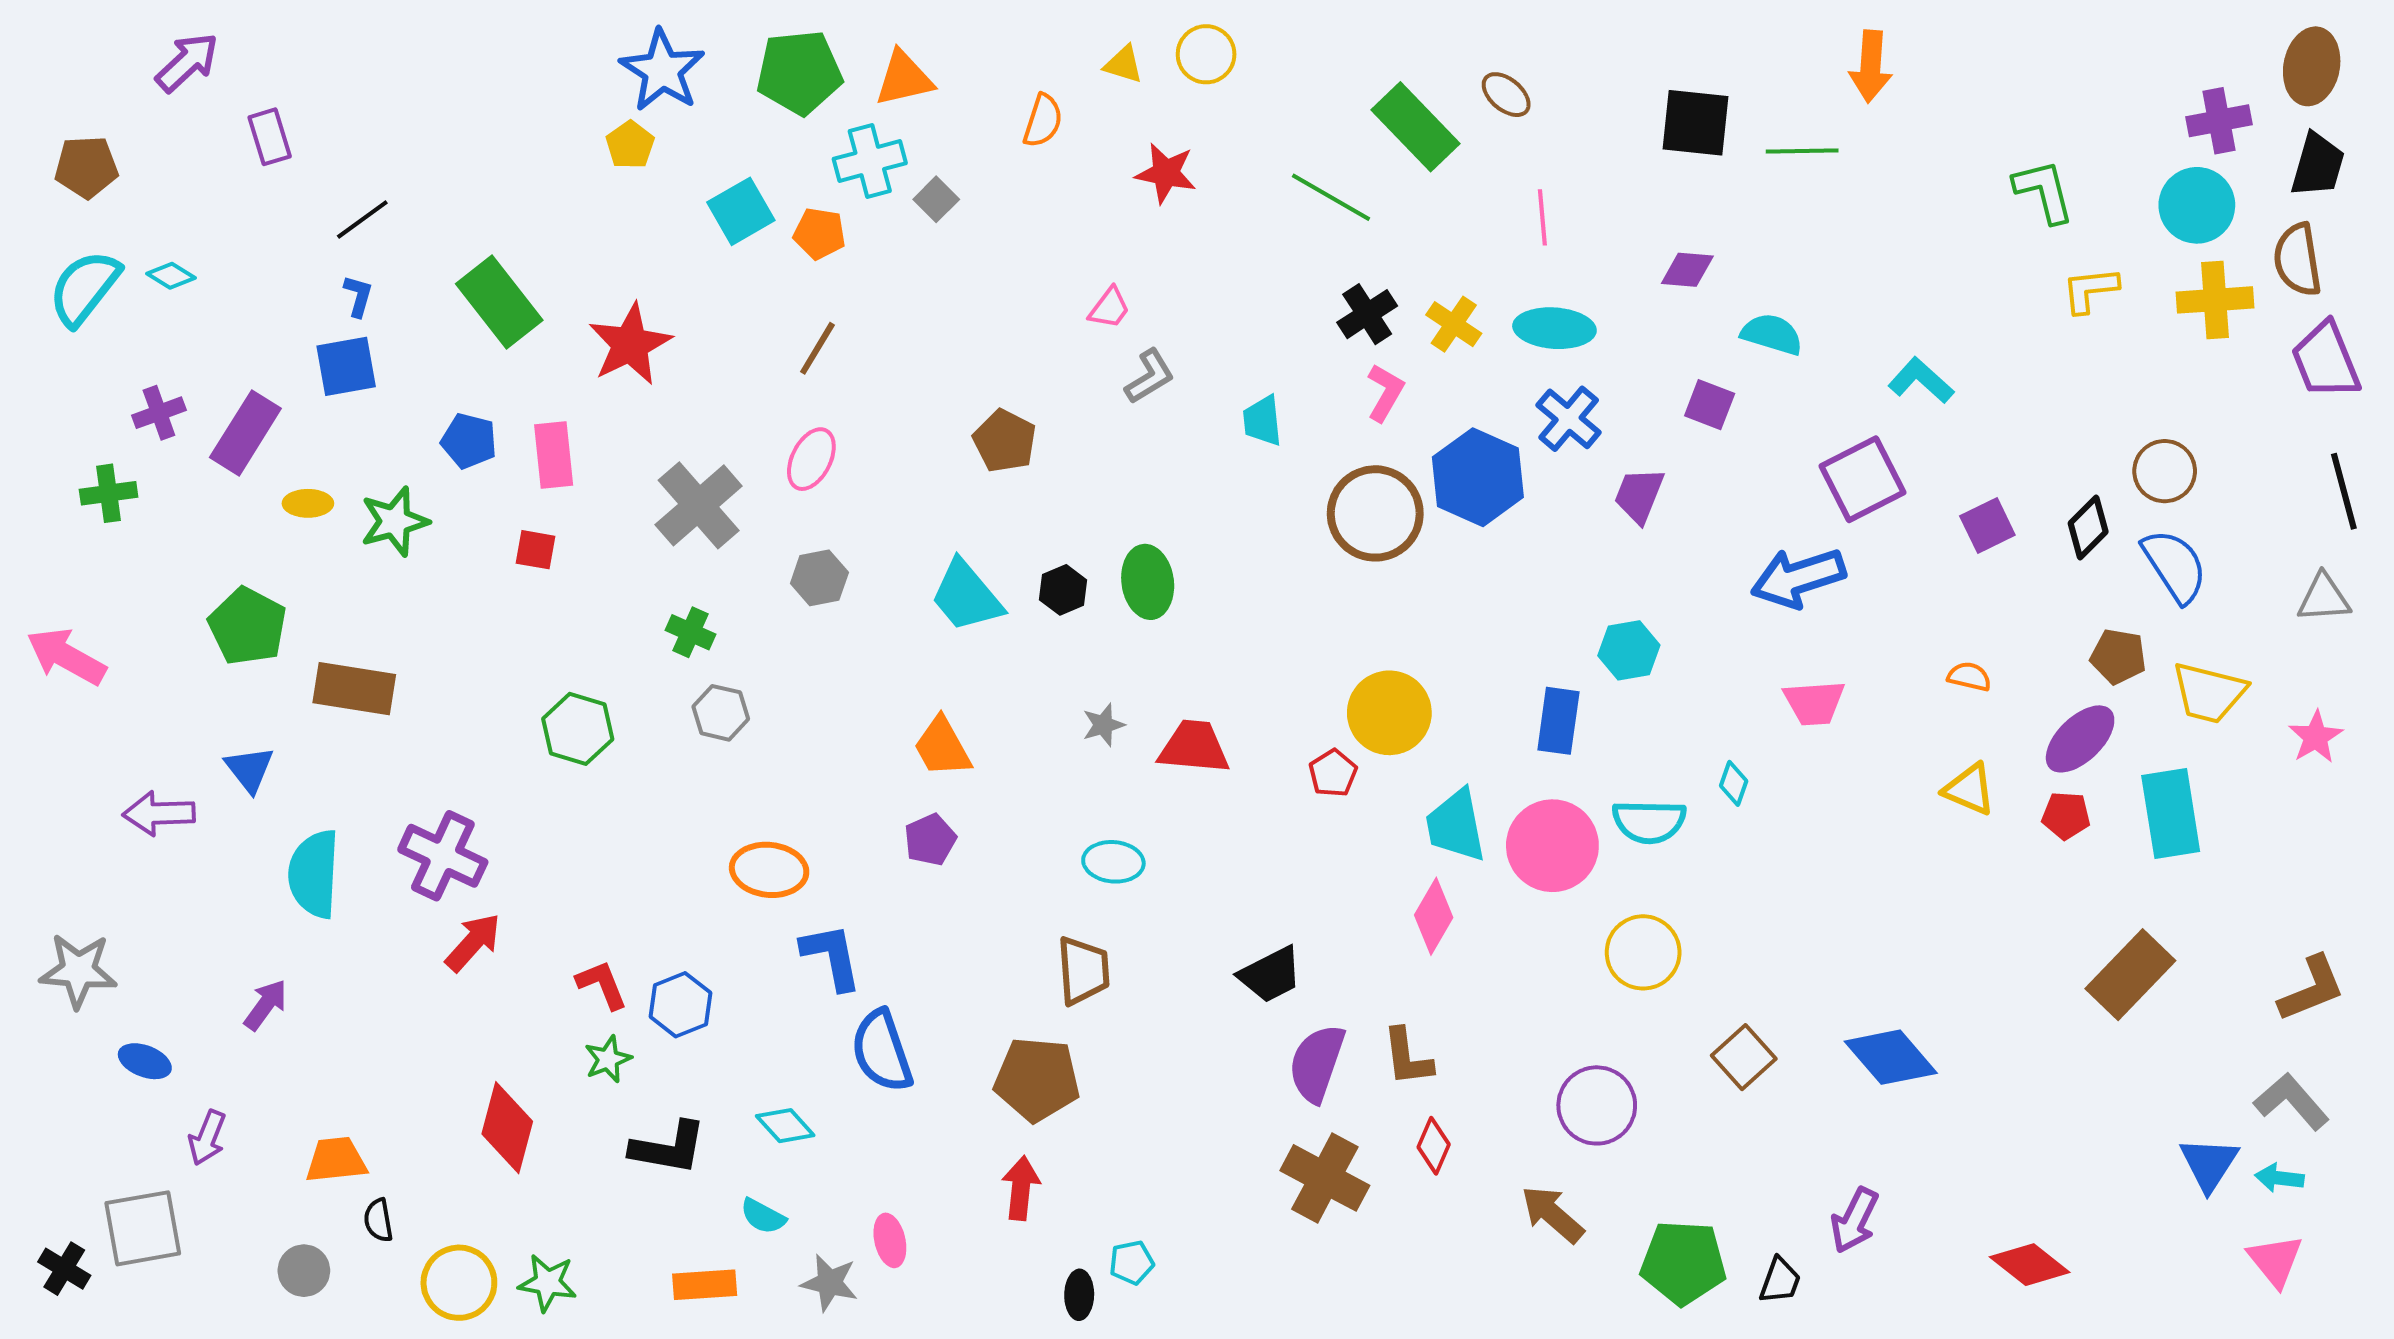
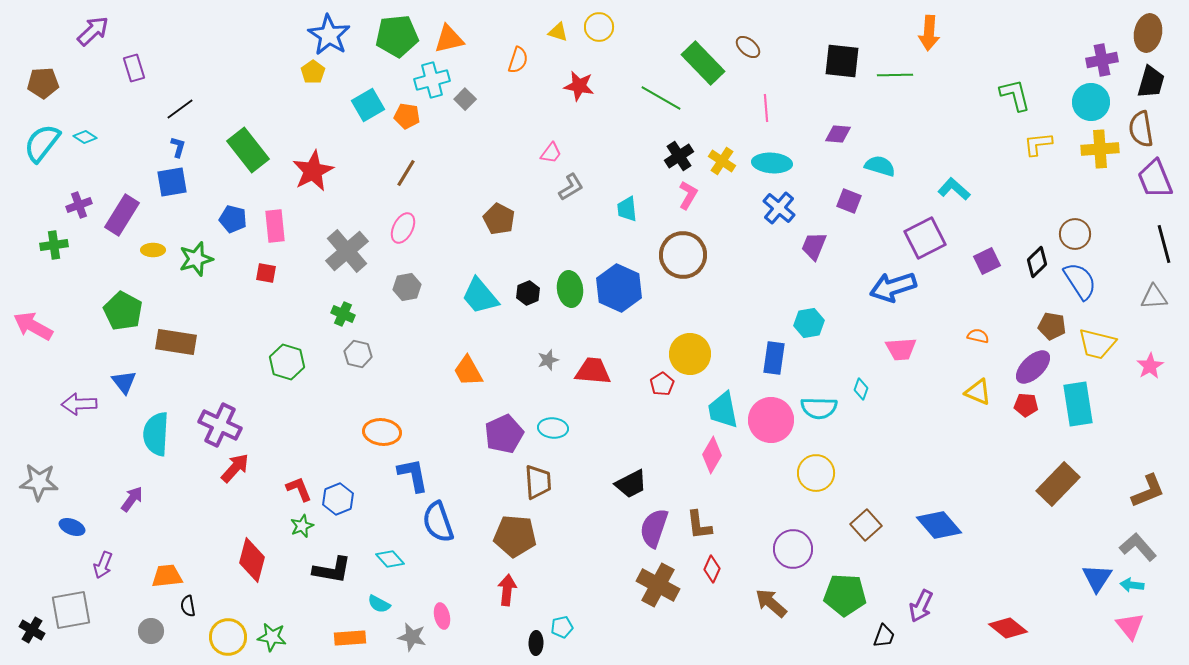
blue hexagon: (1478, 477) -> (619, 288), moved
purple pentagon: (930, 840) -> (504, 434), moved, size x1.5
green pentagon: (1683, 1263) -> (845, 595), moved

